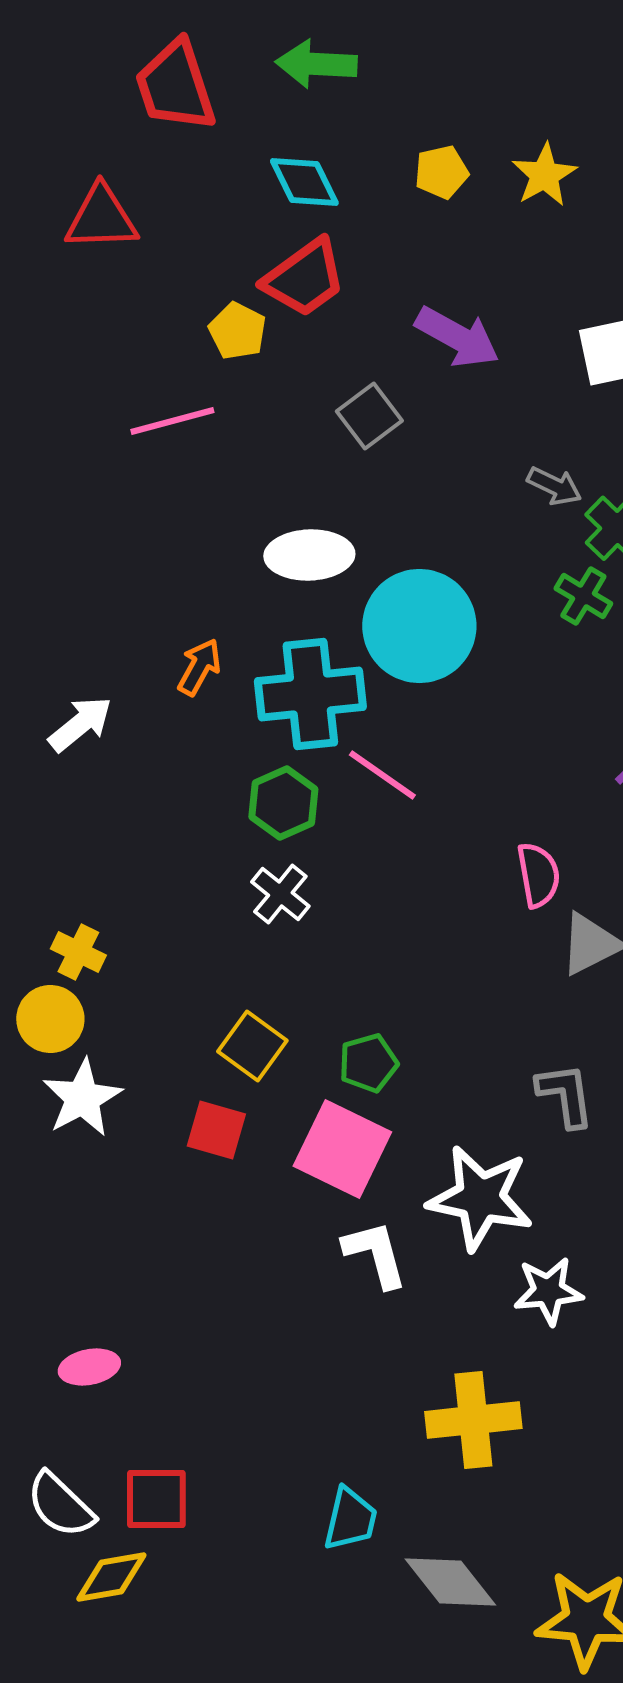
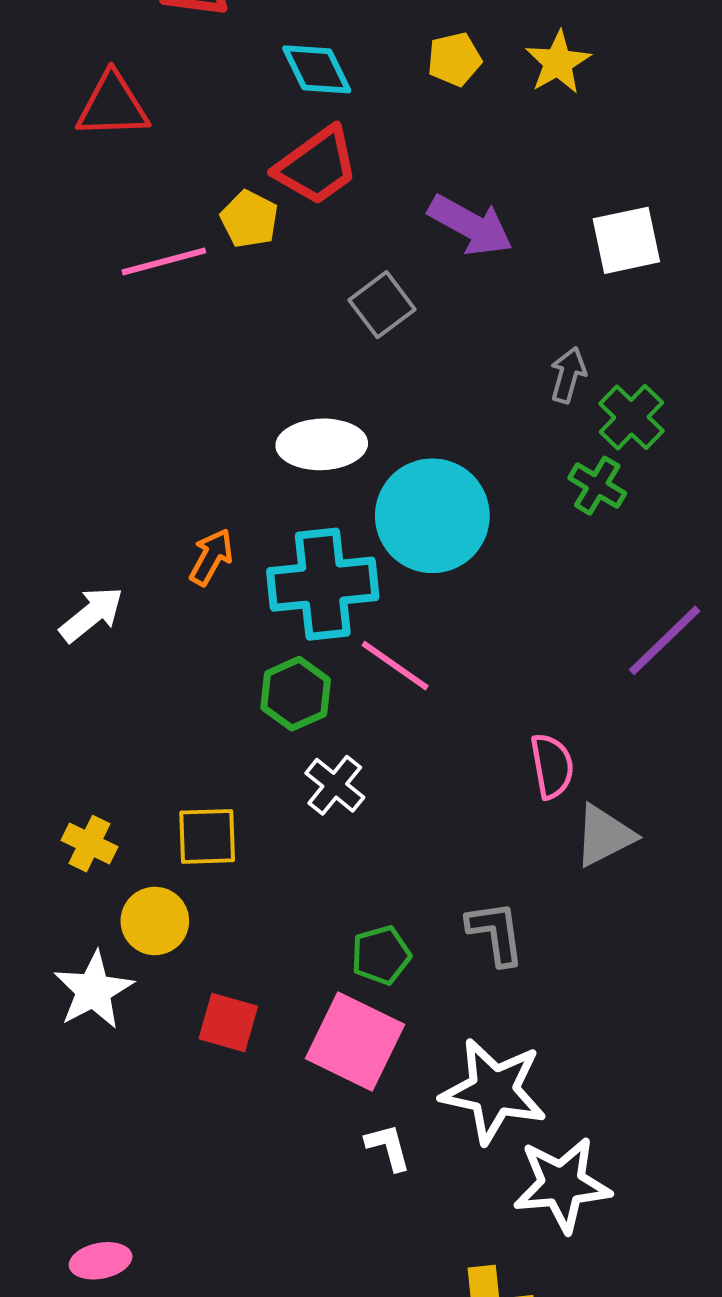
pink line: (172, 421) -> (164, 261), moved
gray arrow: (554, 486) -> (568, 375), turned -100
white cross: (280, 894) -> (335, 785), moved
yellow circle: (50, 1019) -> (155, 921), moved
yellow square: (252, 1046) -> (207, 836), moved, turned -38
gray L-shape: (565, 1095) -> (496, 933), moved
white L-shape: (375, 1254) -> (388, 1147), size x0.7
white star: (548, 1291) -> (562, 1184), size x1.4

